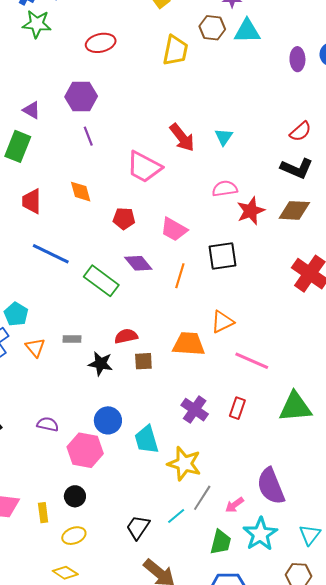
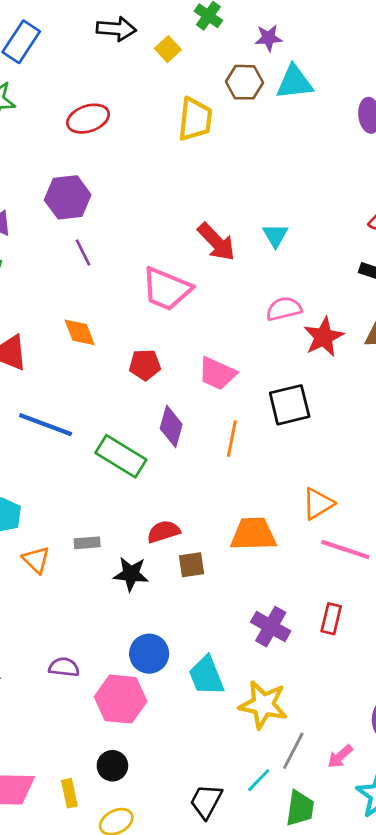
purple diamond: (138, 263) -> (171, 426), turned 60
orange triangle: (222, 322) -> (318, 504), moved
green trapezoid: (221, 542) -> (300, 808), moved

